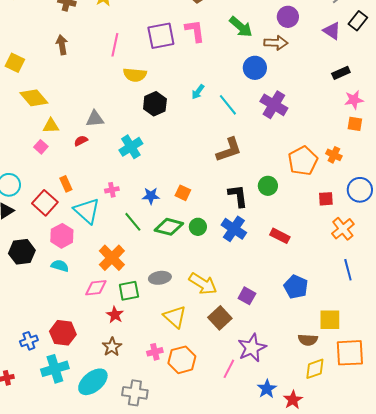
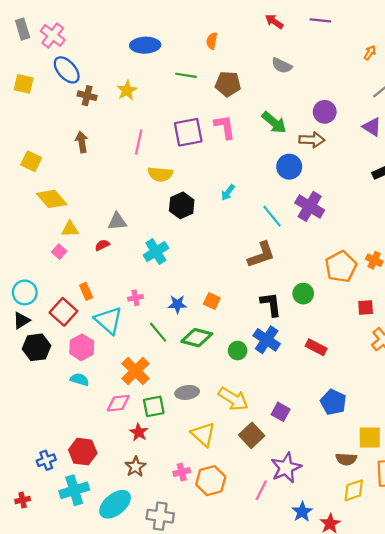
cyan line: (228, 105) -> (272, 216), moved
green circle: (198, 227) -> (238, 351), moved
black hexagon: (22, 252) -> (37, 347), moved

